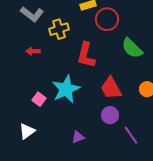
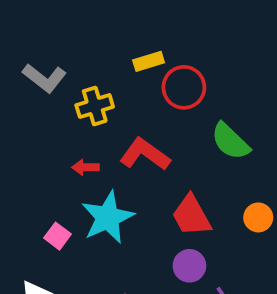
red arrow: (33, 51) -> (85, 167), moved
red L-shape: (86, 55) -> (145, 154), turned 112

